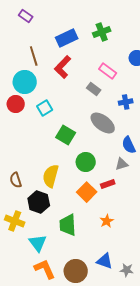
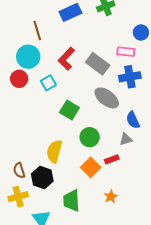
red L-shape: (63, 67) -> (66, 59), moved
pink rectangle: (108, 71) -> (126, 52), moved, turned -30
gray rectangle: (94, 89) -> (98, 64), size x1.6
blue cross: (126, 102) -> (130, 77), size x1.5
brown semicircle: (16, 180) -> (19, 170), moved
yellow cross: (15, 221) -> (18, 197), turned -36

